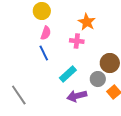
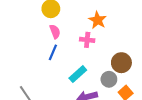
pink semicircle: (46, 33) -> (55, 32), turned -40
blue line: (44, 53) -> (53, 52), turned 49

